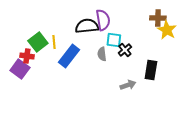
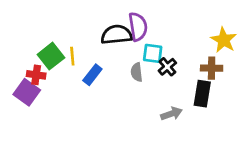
brown cross: (158, 18) -> (212, 68), moved
blue rectangle: (69, 56) -> (92, 75), size x0.7

